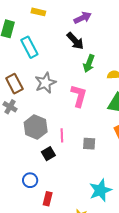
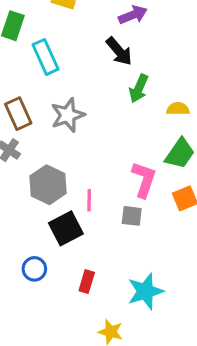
pink L-shape: (79, 96) -> (144, 180), moved
black square: (48, 154) -> (66, 228), size x1.5
red rectangle: (48, 199) -> (87, 282), moved

